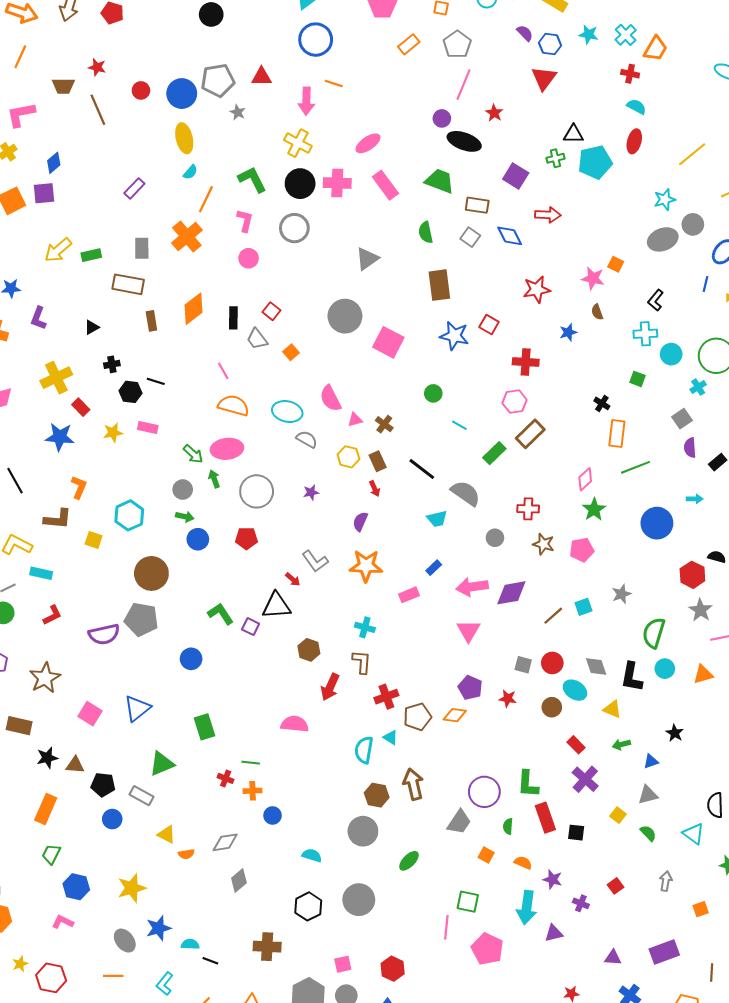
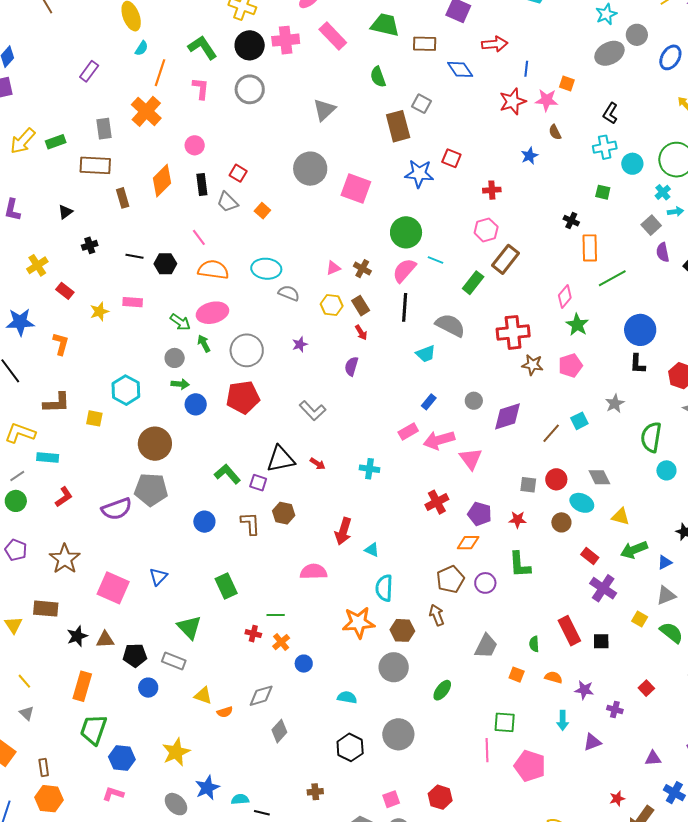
gray square: (470, 237) -> (421, 104), moved
pink circle: (249, 258) -> (195, 145), moved
blue line: (705, 284) -> (526, 69), moved
red star: (537, 289) -> (513, 101), moved
red cross: (526, 362) -> (492, 190), size x0.7
yellow cross: (56, 378) -> (37, 265), size x0.7
black hexagon: (130, 392) -> (165, 264), moved
green circle: (433, 393) -> (406, 232), size x1.8
pink semicircle: (330, 398) -> (404, 270), moved, turned 76
blue star: (60, 437) -> (20, 322), moved
black line: (422, 469) -> (405, 307), turned 64
orange L-shape: (79, 487) -> (61, 344), moved
cyan arrow: (695, 499) -> (675, 212), moved
red cross: (528, 509) -> (513, 332), size x1.5
red pentagon: (246, 538) -> (243, 397), size x1.5
gray circle: (495, 538) -> (474, 401), moved
orange star: (366, 566) -> (359, 623), moved
red arrow: (293, 579) -> (318, 464), moved
pink arrow: (472, 587) -> (439, 440), moved
brown hexagon: (309, 650) -> (284, 513), moved
brown L-shape: (362, 662) -> (250, 523), moved
black L-shape: (632, 677) -> (638, 364), moved, size x0.7
red cross: (386, 697) -> (437, 502), moved
blue triangle: (137, 708) -> (158, 577), size x0.7
pink square: (90, 714) -> (113, 588), size x1.4
brown pentagon: (417, 717) -> (450, 579), moved
cyan triangle: (391, 737) -> (372, 550), moved
green arrow: (621, 745) -> (634, 550), size x1.5
green triangle: (162, 764) -> (189, 627), turned -44
brown arrow: (413, 784) -> (437, 615), size x0.7
green L-shape: (528, 784) -> (520, 565), moved
orange cross: (253, 791) -> (281, 642), turned -30
purple circle: (484, 792) -> (485, 583), moved, size x0.7
green semicircle: (648, 833) -> (671, 633), size x1.4
green trapezoid: (51, 854) -> (93, 729), size x1.5
cyan arrow: (527, 908) -> (563, 720), size x0.6
brown cross: (267, 947) -> (315, 792), size x0.6

